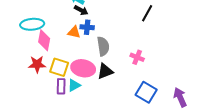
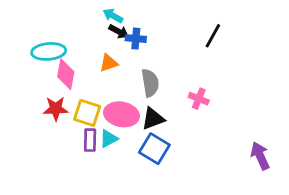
blue cross: (87, 27) -> (136, 39), moved
orange triangle: (74, 32) -> (109, 63), turned -32
blue square: (146, 92) -> (154, 149), moved

